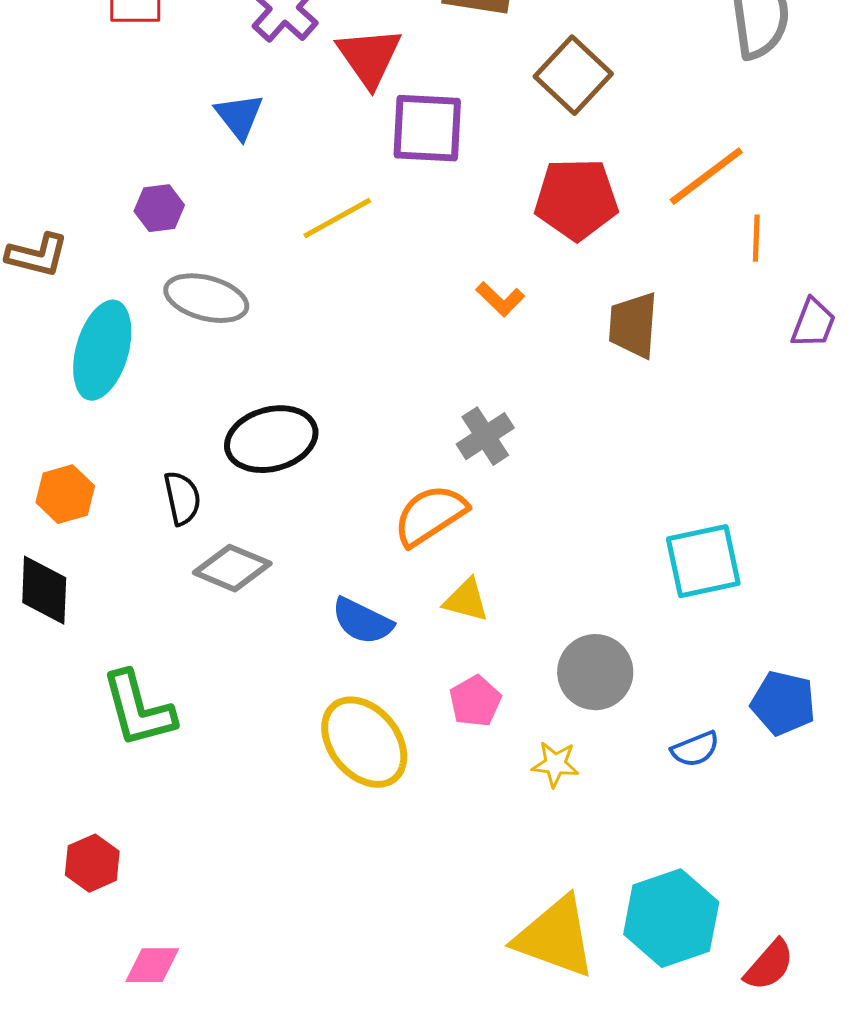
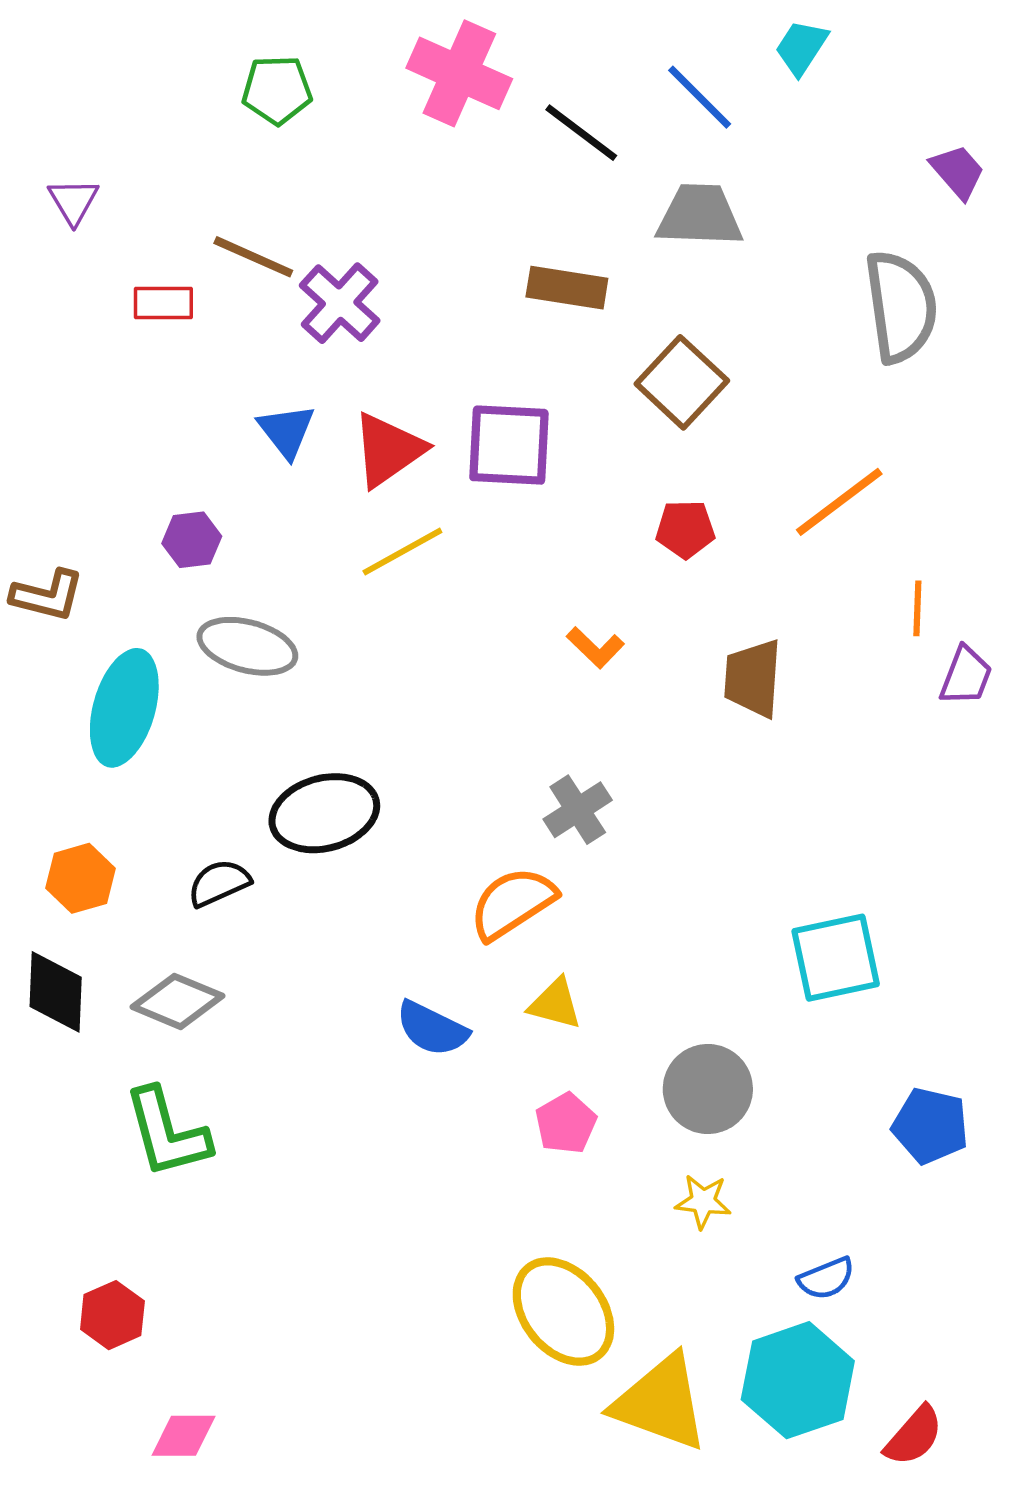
red triangle: (369, 57) -> (388, 450), moved, turned 30
red pentagon: (576, 199) -> (685, 529), size x0.6
orange line: (756, 238) -> (917, 608), moved
black semicircle: (182, 498) -> (219, 883), turned -102
gray diamond: (232, 568) -> (178, 1001), moved
yellow ellipse: (364, 742) -> (563, 1312), moved
blue semicircle: (695, 749) -> (826, 1278), moved
yellow star: (555, 764) -> (703, 1201), moved

